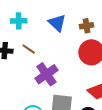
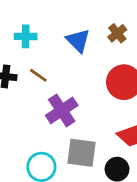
brown cross: (87, 26) -> (117, 33), moved, turned -32

